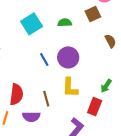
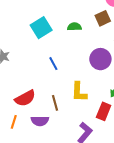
purple circle: (68, 57) -> (100, 59), moved
red semicircle: (16, 94) -> (25, 98), turned 55

